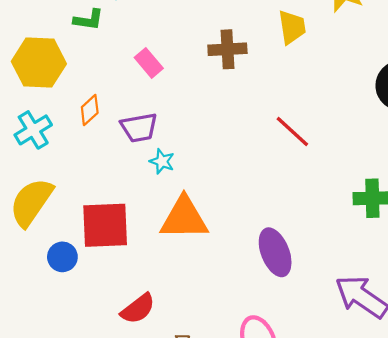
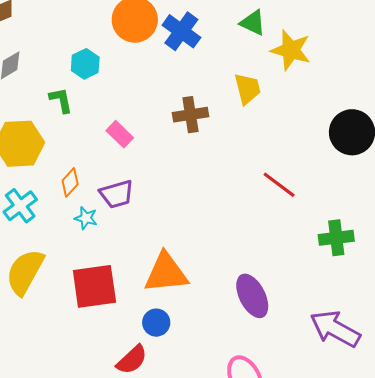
green L-shape: (89, 20) -> (61, 100), turned -104
red line: (292, 132) -> (279, 185), moved
cyan star: (162, 161) -> (86, 218), moved
blue circle: (62, 257) -> (156, 323), moved

